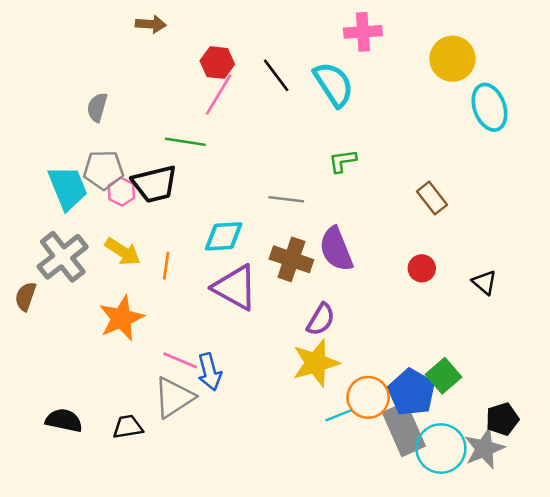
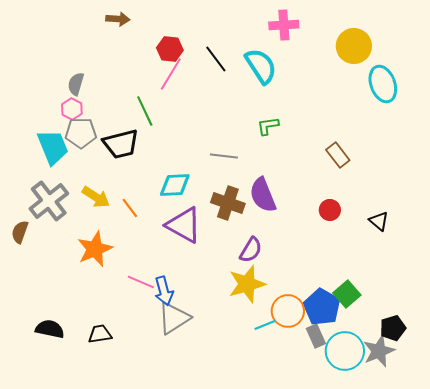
green line: (185, 142) -> (145, 111), turned 56
pink hexagon: (121, 192) -> (72, 109), moved
orange line: (166, 266) -> (130, 208), turned -45
gray triangle: (174, 397) -> (174, 318), moved
gray rectangle: (404, 429) -> (316, 336), size x0.6

